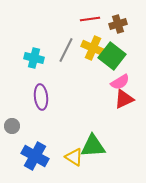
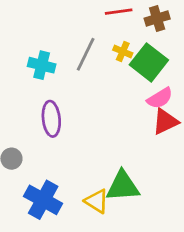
yellow cross: (93, 48) -> (123, 51), size x0.6

